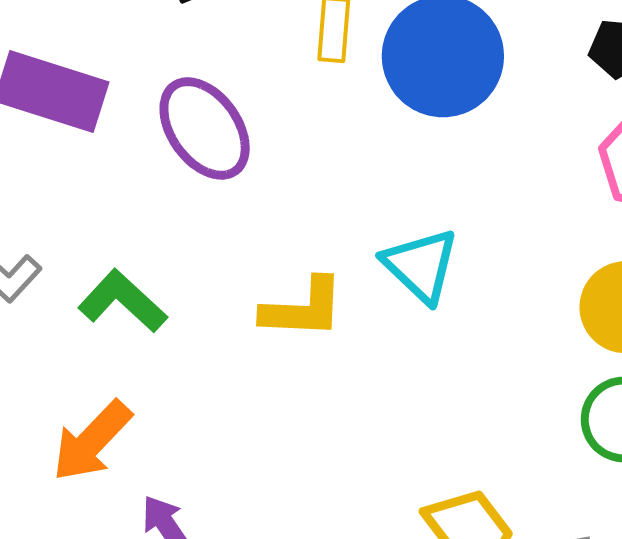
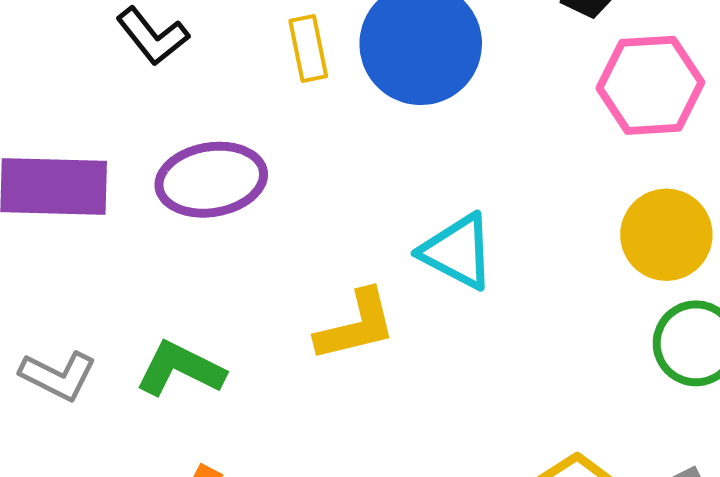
purple ellipse: (205, 128) -> (211, 180), turned -48

